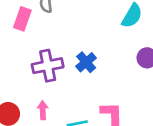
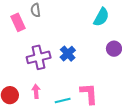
pink rectangle: (22, 19) -> (18, 22), turned -42

